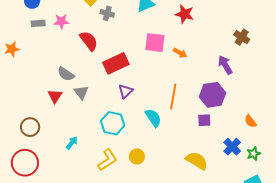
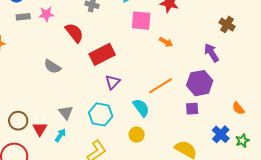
pink square: (155, 43) -> (141, 21), moved
gray triangle: (81, 92) -> (66, 112), moved
red triangle: (55, 96) -> (40, 129), moved
orange line: (173, 96) -> (160, 86), turned 50
yellow circle: (137, 156) -> (137, 135), moved

